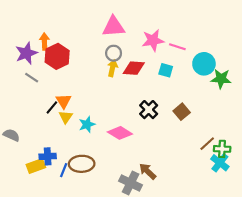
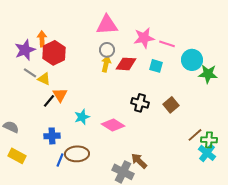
black cross: (149, 110) -> (140, 103), turned -30
yellow triangle: (66, 117) -> (44, 79), moved, turned -40
blue cross: (48, 156) -> (52, 136), moved
yellow rectangle: (36, 166) -> (17, 156), moved, turned 48

